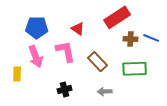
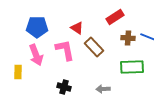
red rectangle: (117, 17) -> (115, 17), size x0.7
brown rectangle: (97, 62) -> (94, 47), moved
black cross: (64, 89) -> (64, 87), turned 32

